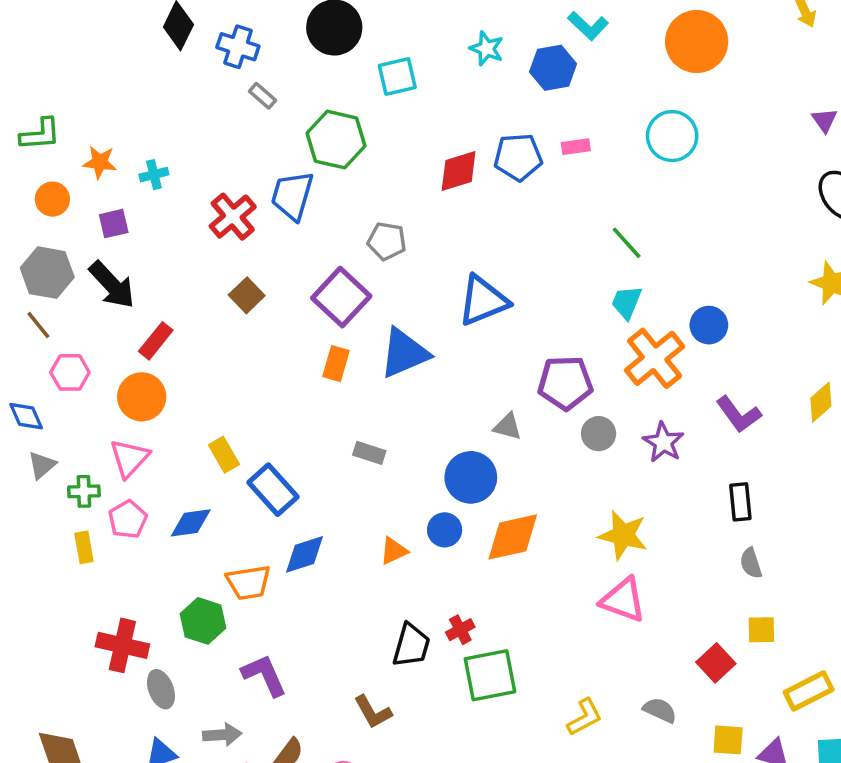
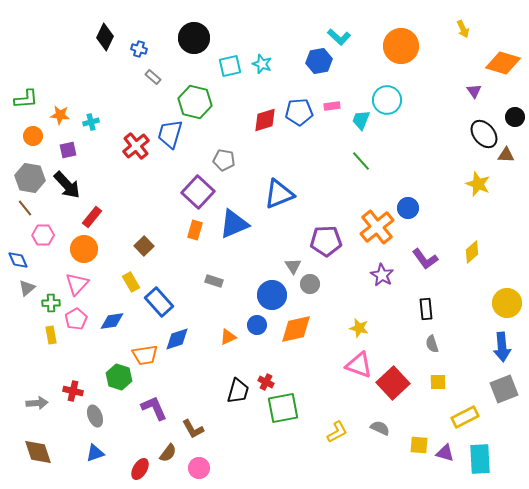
blue cross: (238, 47) -> (139, 49), size x0.7
cyan star: (487, 49) -> (262, 64), moved
brown square: (247, 295) -> (144, 246), moved
cyan trapezoid: (627, 302) -> (361, 120), moved
gray triangle: (508, 427) -> (293, 266), turned 42
gray circle: (599, 434) -> (310, 284), moved
yellow star: (623, 535) -> (359, 328), size x0.7
red cross: (460, 630) -> (266, 382), turned -35
red cross: (122, 645) -> (73, 391), size x0.7
red square: (716, 663) -> (393, 383), moved, size x1.5
brown L-shape: (373, 712) -> (193, 429), moved
gray arrow: (222, 735) -> (37, 403), moved

